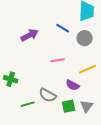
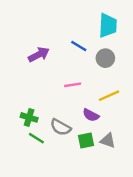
green cross: (11, 79) -> (29, 117), moved
green line: (28, 104) -> (36, 138), turned 48
gray triangle: (87, 106) -> (108, 140), turned -48

